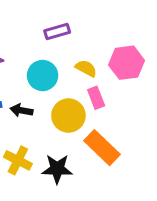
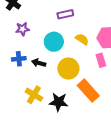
pink rectangle: (96, 98) -> (101, 60), moved

